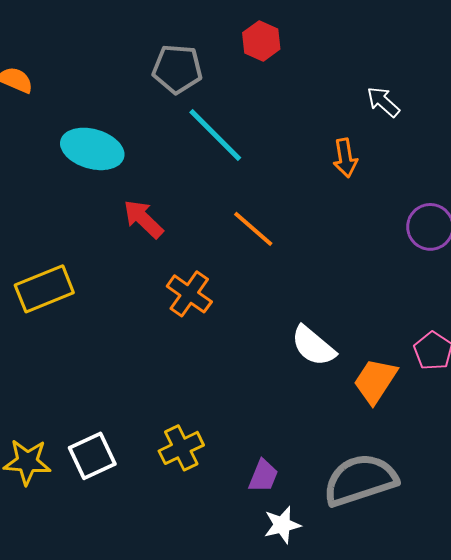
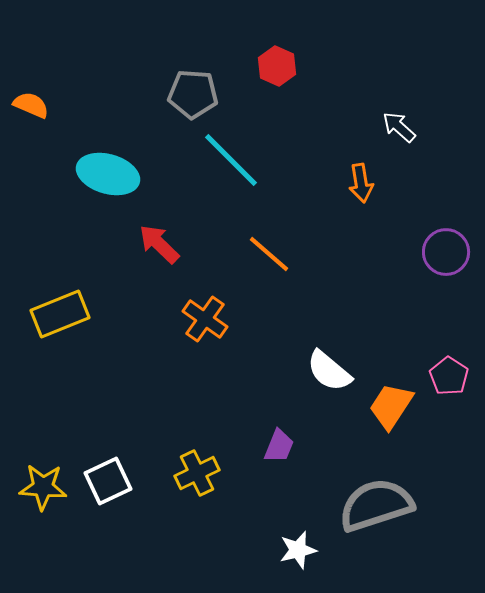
purple trapezoid: (263, 476) -> (279, 446), moved

